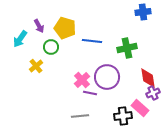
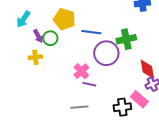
purple arrow: (39, 26) -> (38, 36), moved
cyan arrow: (20, 39) -> (23, 19), moved
yellow cross: (36, 66) -> (35, 57), turned 32
purple circle: (107, 77) -> (106, 53), moved

